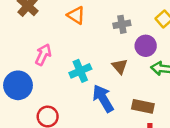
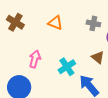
gray cross: (122, 24) -> (93, 23), turned 32

